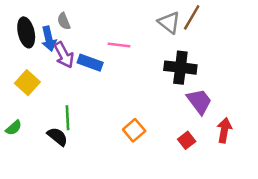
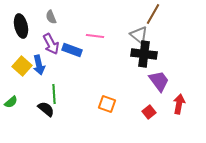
gray triangle: (169, 22) -> (139, 35), moved
blue arrow: (49, 39) -> (39, 65), moved
orange square: (134, 130) -> (107, 104), turned -30

